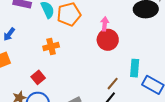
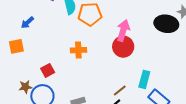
pink arrow: (105, 24) -> (123, 30), size x1.5
orange cross: (51, 47) -> (78, 50), moved

